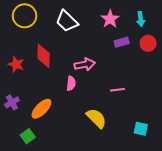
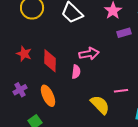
red diamond: (44, 56) -> (50, 61), moved
pink line: (117, 90) -> (121, 91), moved
orange ellipse: (41, 109) -> (48, 96), turned -70

